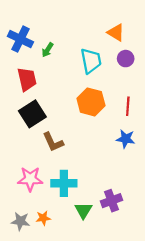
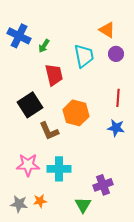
red trapezoid: (27, 79) -> (54, 75), moved
orange hexagon: (91, 102) -> (76, 113), moved
green triangle: (83, 210) -> (83, 205), moved

